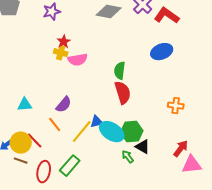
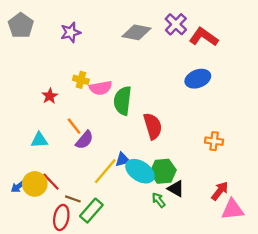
red star: (64, 42) -> (50, 96), moved
green semicircle: (120, 71) -> (123, 101), moved, size x1.4
orange line: (55, 125) -> (74, 126), moved
brown line: (21, 161) -> (73, 199), moved

